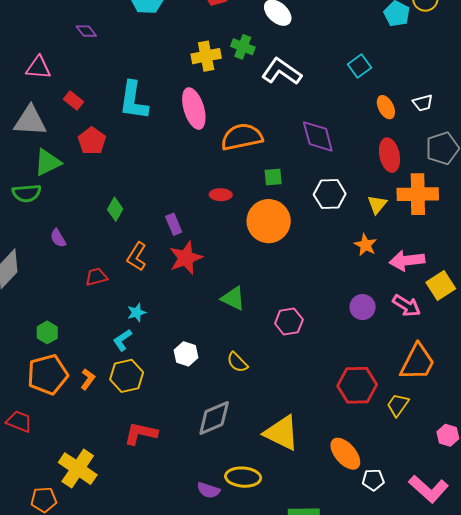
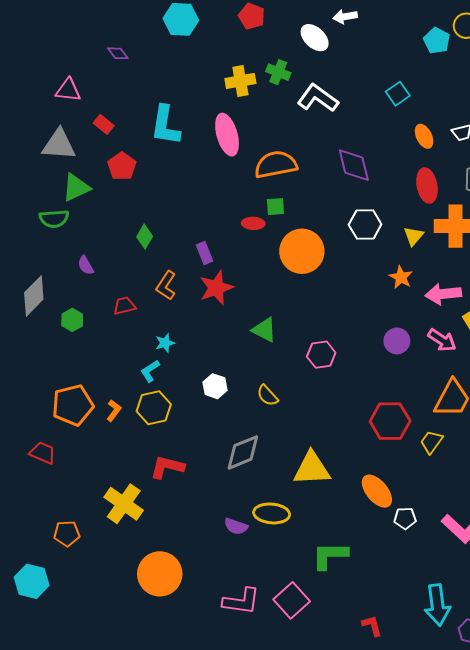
green square: (273, 177) -> (275, 207), moved
green hexagon: (47, 332) -> (72, 320), moved
yellow triangle: (282, 433) -> (312, 469), turned -30
yellow cross: (78, 469) -> (124, 504), moved

